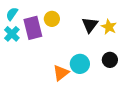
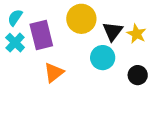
yellow circle: (52, 19) -> (81, 19), moved, size x1.5
cyan circle: (80, 64) -> (103, 58), moved
orange triangle: (61, 73) -> (54, 73), moved

